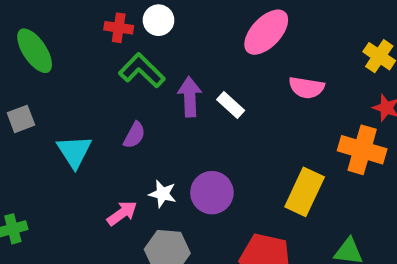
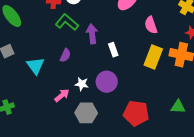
pink semicircle: (306, 88) -> (151, 25), turned 66
white rectangle: (231, 105) -> (113, 50), moved, turned 32
yellow rectangle: (305, 192) -> (153, 57), moved

